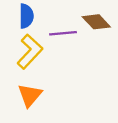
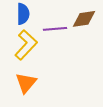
brown diamond: (96, 22) -> (84, 19), turned -55

